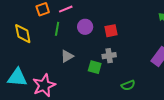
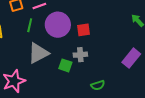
purple circle: (85, 27) -> (58, 25), size x1.6
gray triangle: (67, 56) -> (38, 53), size x1.6

